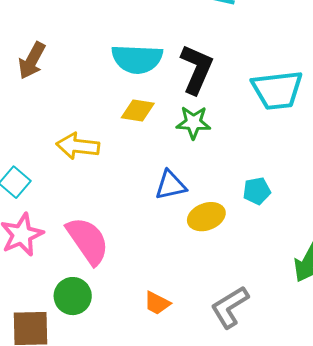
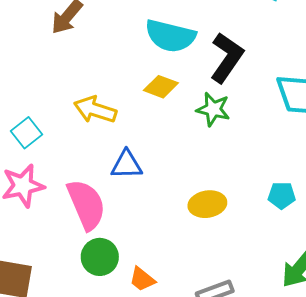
blue triangle: (171, 185) -> (127, 165), moved
cyan pentagon: (257, 191) -> (282, 195), moved
green circle: (73, 296) -> (100, 257), moved

